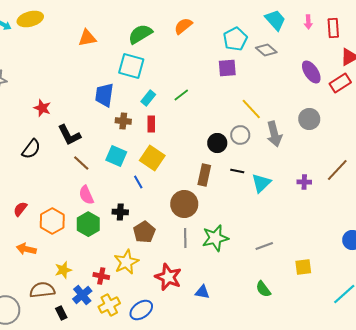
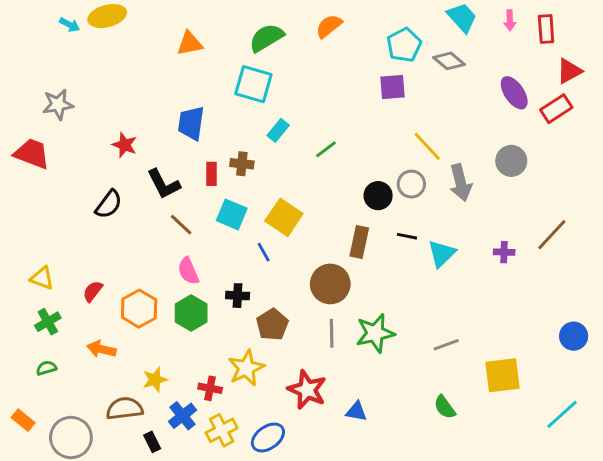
blue trapezoid: (104, 95) -> (191, 123), moved
green line: (181, 95) -> (326, 149), moved
red rectangle: (151, 124) -> (211, 174), moved
yellow square: (303, 267) -> (503, 375), size x1.5

